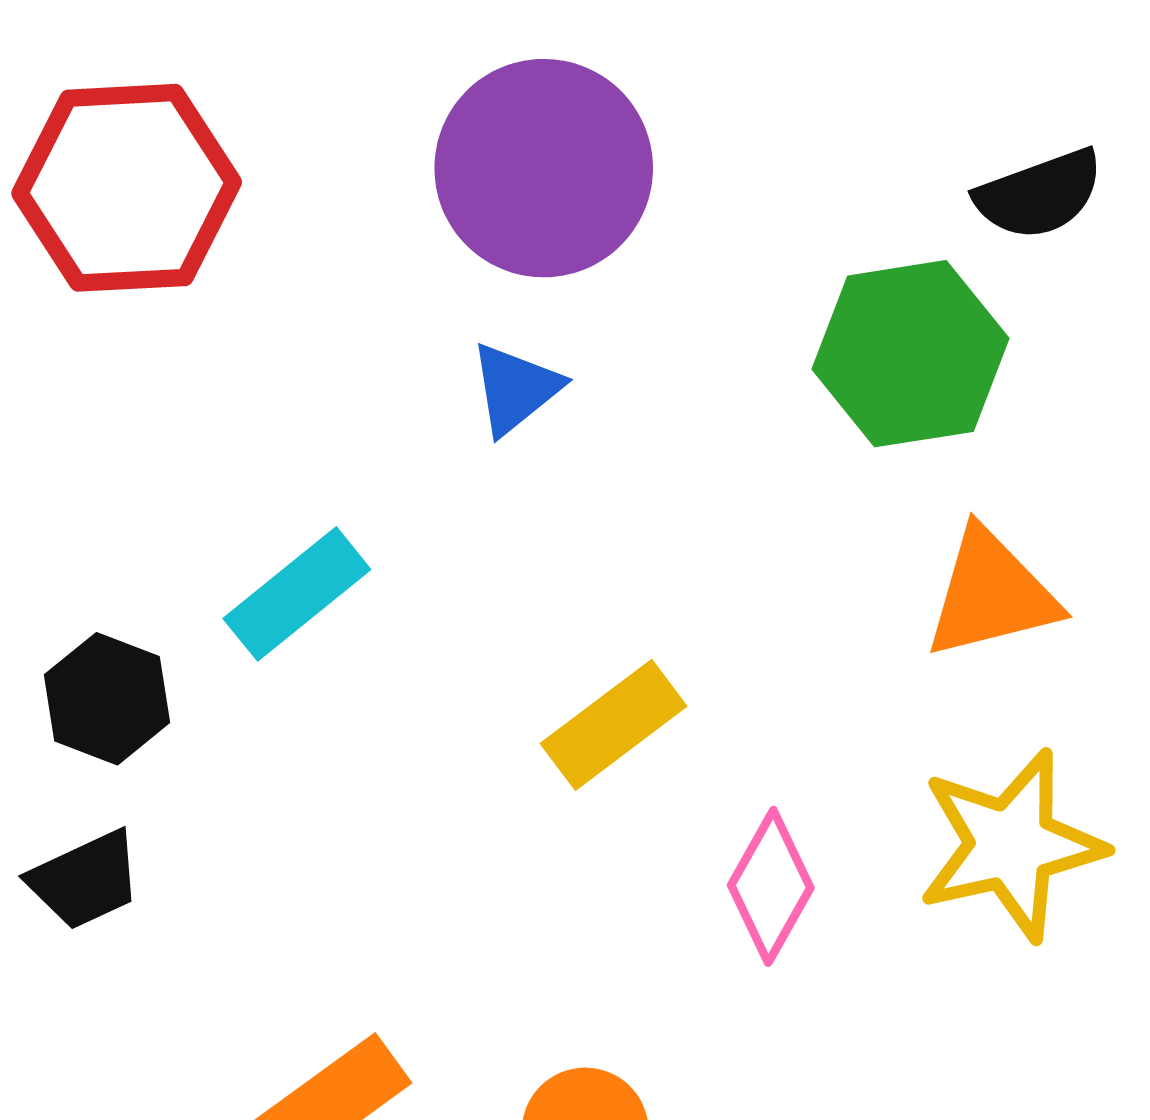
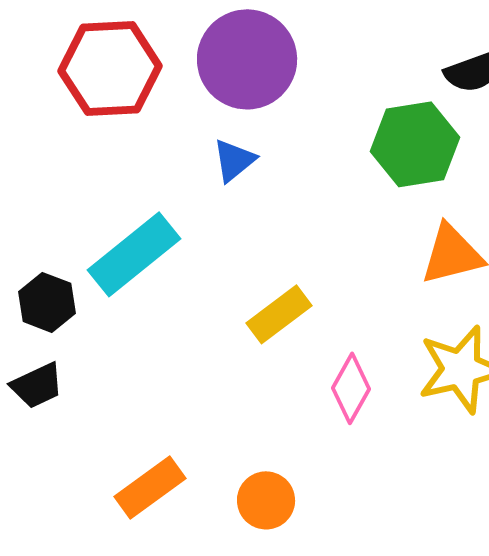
red hexagon: (127, 188) -> (110, 68), moved
cyan rectangle: (297, 594) -> (134, 254), size x1.4

